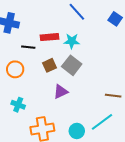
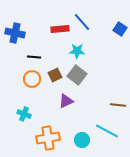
red rectangle: (49, 37) -> (60, 29), moved
orange circle: (15, 69) -> (32, 79), moved
cyan line: (102, 122) -> (107, 131), turned 65

